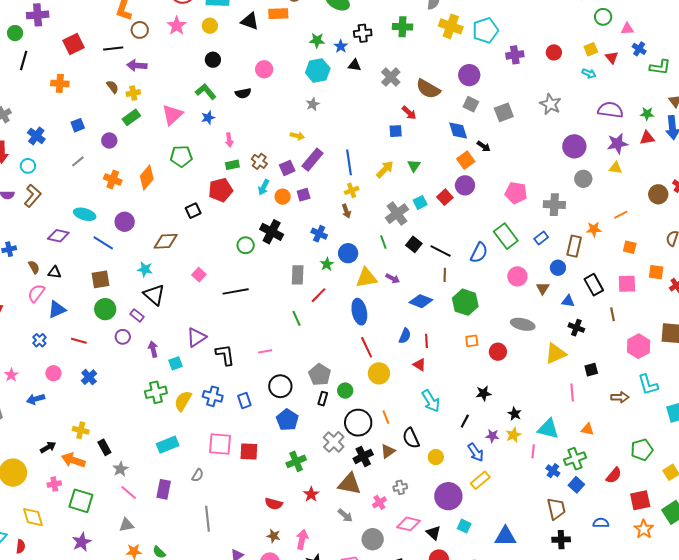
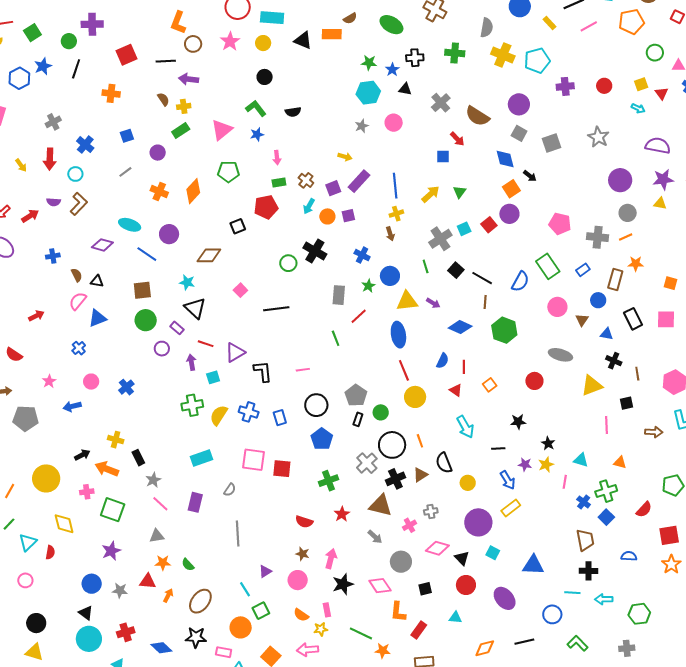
pink circle: (264, 69) -> (394, 123), moved
orange line: (621, 215) -> (626, 237), moved
brown line: (613, 314) -> (637, 374), moved
red line: (79, 341) -> (206, 344), moved
orange square: (472, 341) -> (490, 385), moved, turned -32
black line: (465, 421) -> (498, 449), turned 56
cyan triangle: (548, 429) -> (581, 460), size x0.7

